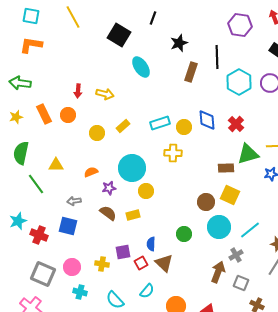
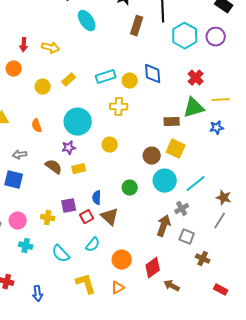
red cross: (236, 124) -> (196, 78), moved
orange semicircle: (91, 172) -> (37, 126), turned -88
purple star: (109, 188) -> (69, 148), moved
yellow circle: (146, 191) -> (110, 145), moved

